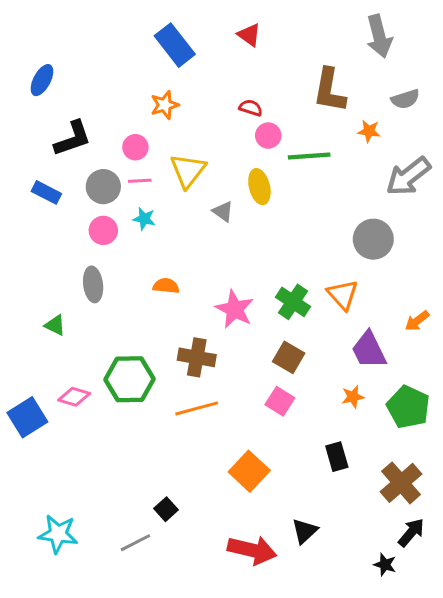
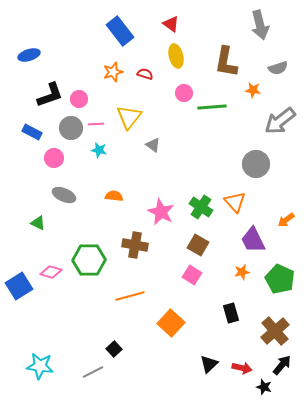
blue ellipse: (42, 80) -> (29, 55), turned 45
red semicircle: (251, 108) -> (145, 74), moved
pink circle: (135, 147) -> (79, 99), moved
yellow ellipse: (259, 187) -> (176, 56), moved
pink circle: (103, 230) -> (54, 158), moved
gray ellipse: (93, 284) -> (64, 195), turned -60
orange line: (197, 408) -> (130, 296), moved
red arrow: (252, 550) -> (242, 368), moved, size x0.6

